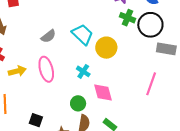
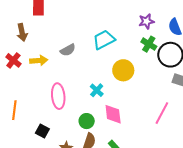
cyan trapezoid: (82, 34) -> (104, 40), moved, turned -80
pink ellipse: (46, 69) -> (58, 96), moved
yellow arrow: (17, 71) -> (39, 60), moved

